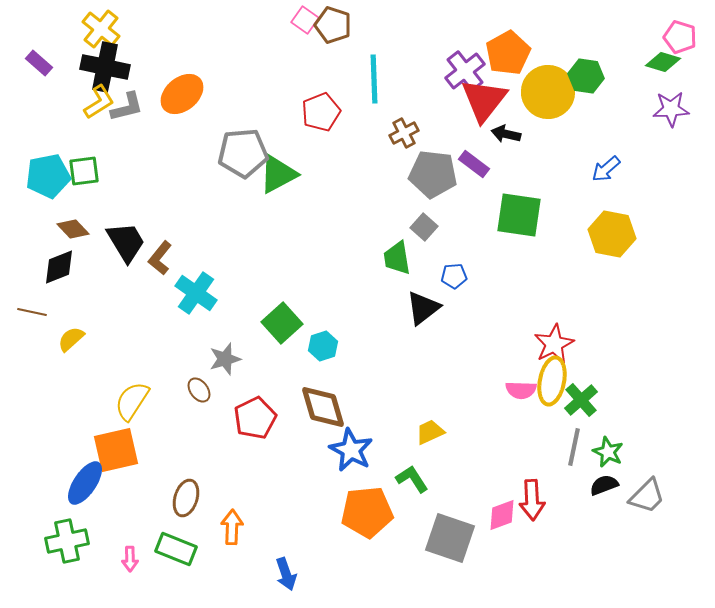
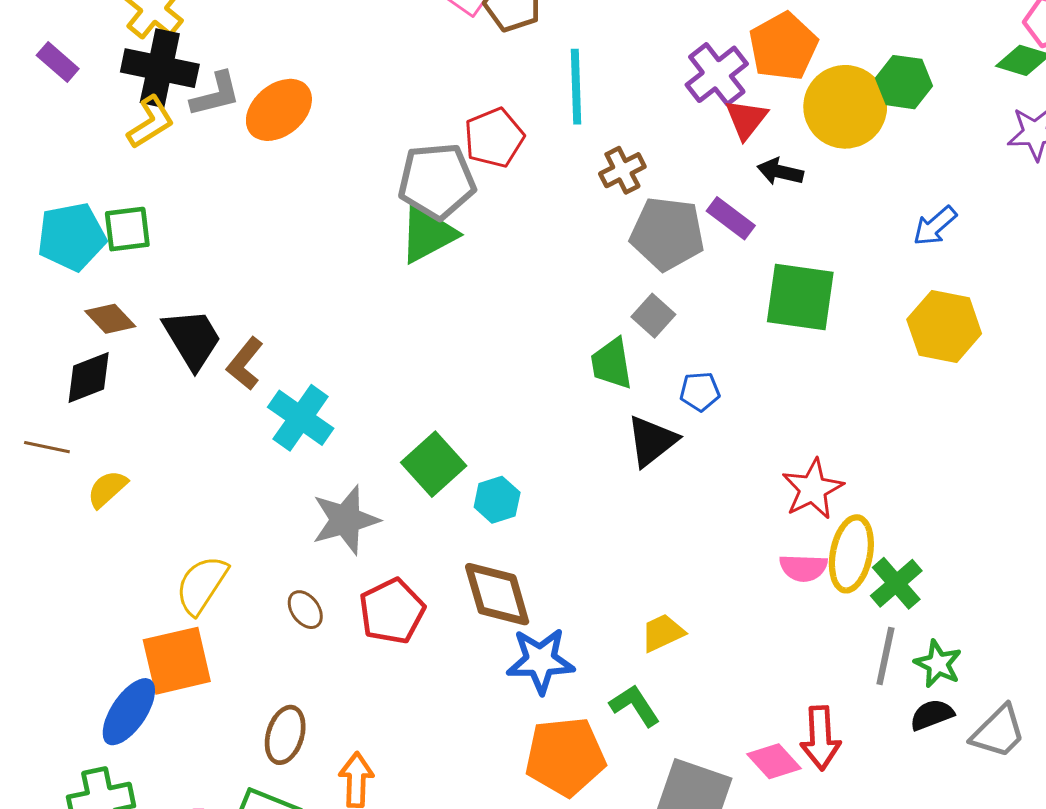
red triangle: (484, 100) -> (746, 119), size x0.6
gray L-shape: (127, 107) -> (216, 94), moved
gray pentagon: (243, 153) -> (437, 181), moved
red star: (554, 344) -> (813, 489), moved
gray star: (225, 359) -> (345, 520), size x1.4
brown ellipse: (199, 390) -> (305, 610), moved
blue star: (351, 450) -> (540, 661), turned -30
pink diamond: (502, 515) -> (774, 761), turned 68

